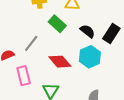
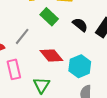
cyan hexagon: (90, 57) -> (80, 66), moved

